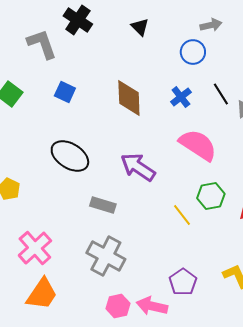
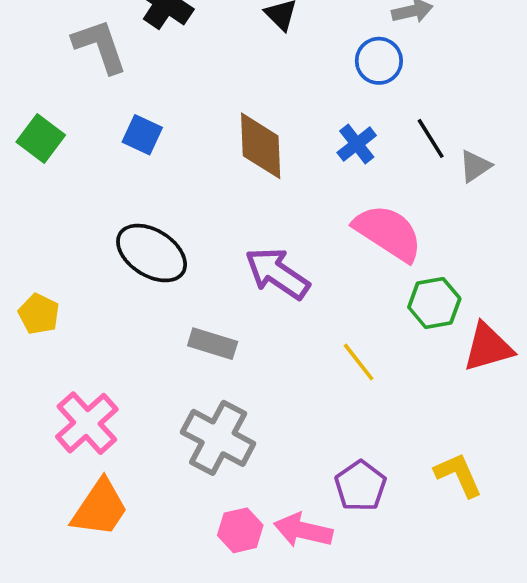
green hexagon: (211, 196) -> (434, 303), moved

